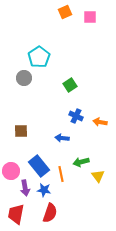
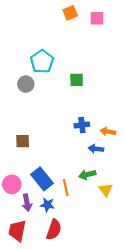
green square: (70, 85) -> (77, 80), moved, turned 32
blue cross: (76, 116) -> (82, 125), turned -32
blue arrow: (62, 138) -> (96, 149), moved

